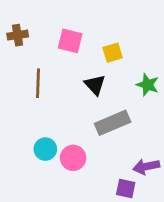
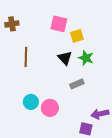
pink square: (70, 41) -> (59, 24), moved
green star: (148, 85) -> (86, 58), moved
gray rectangle: (113, 123) -> (77, 84), size x0.6

